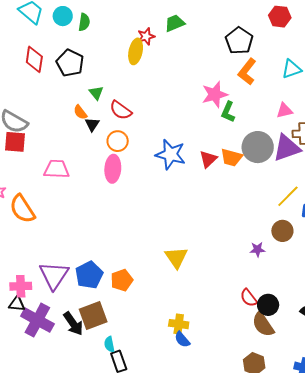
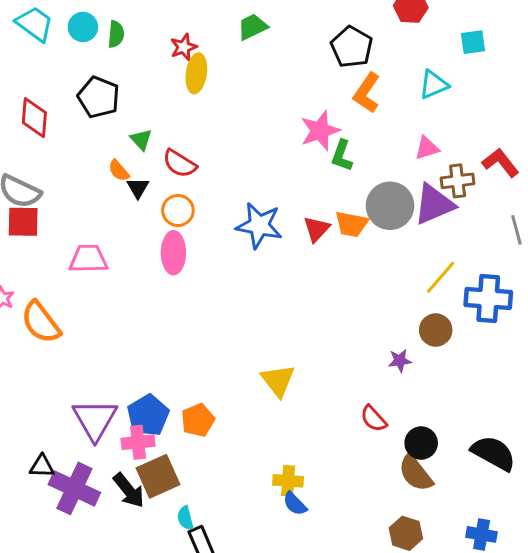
red star: (146, 36) -> (184, 47), moved
red diamond: (34, 59) -> (34, 118), moved
pink cross: (21, 286) -> (138, 442), moved
red semicircle: (249, 298) -> (374, 419), moved

